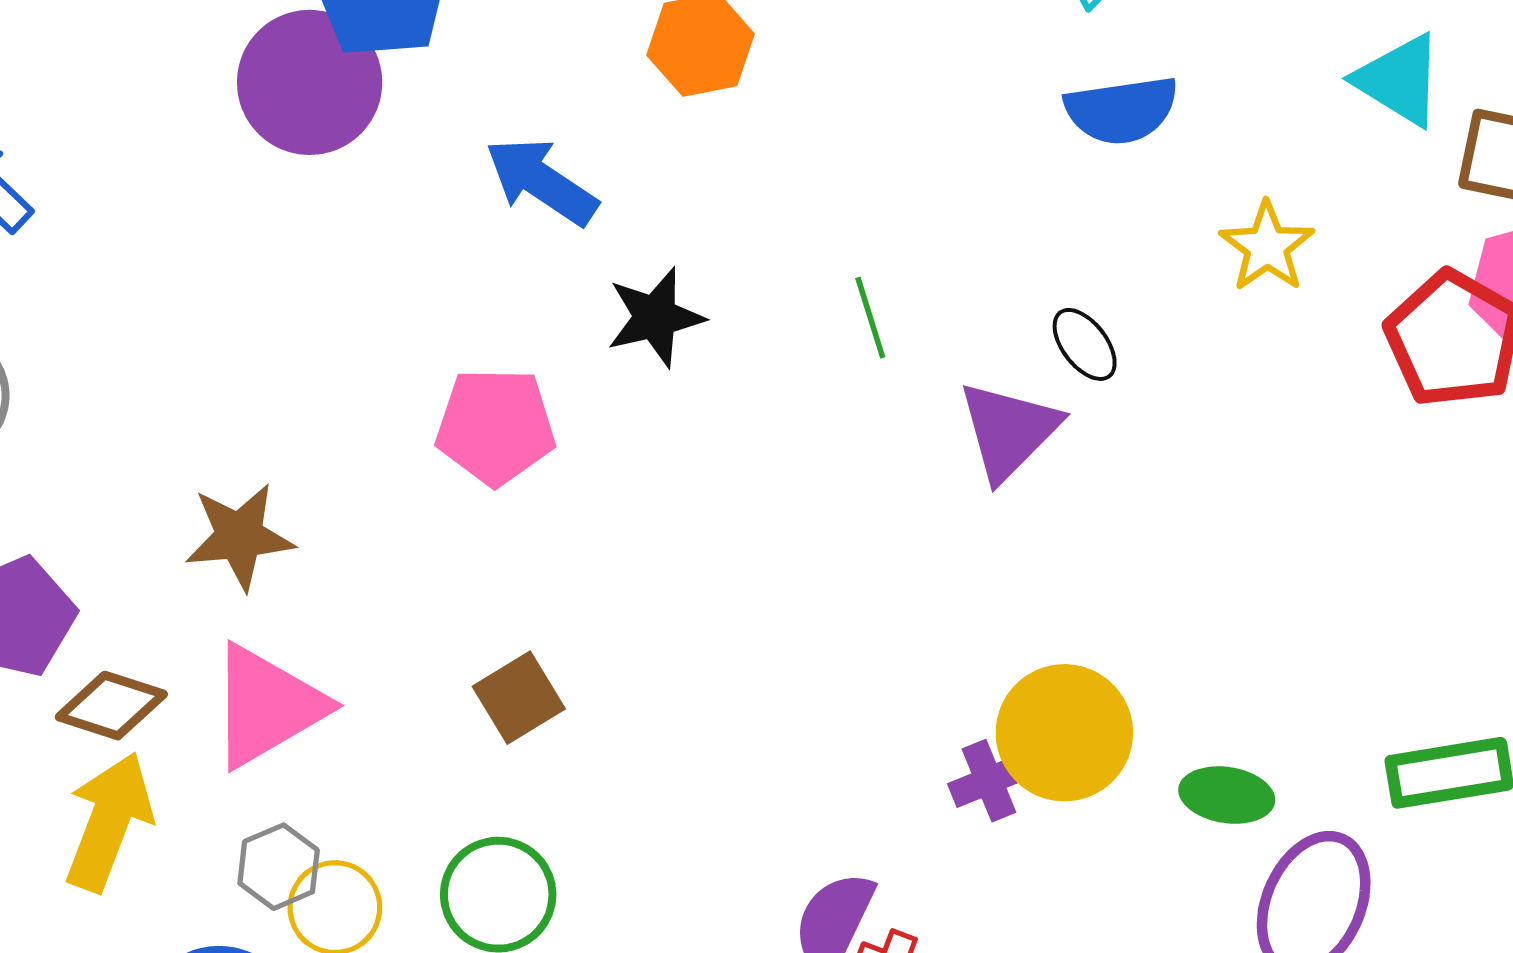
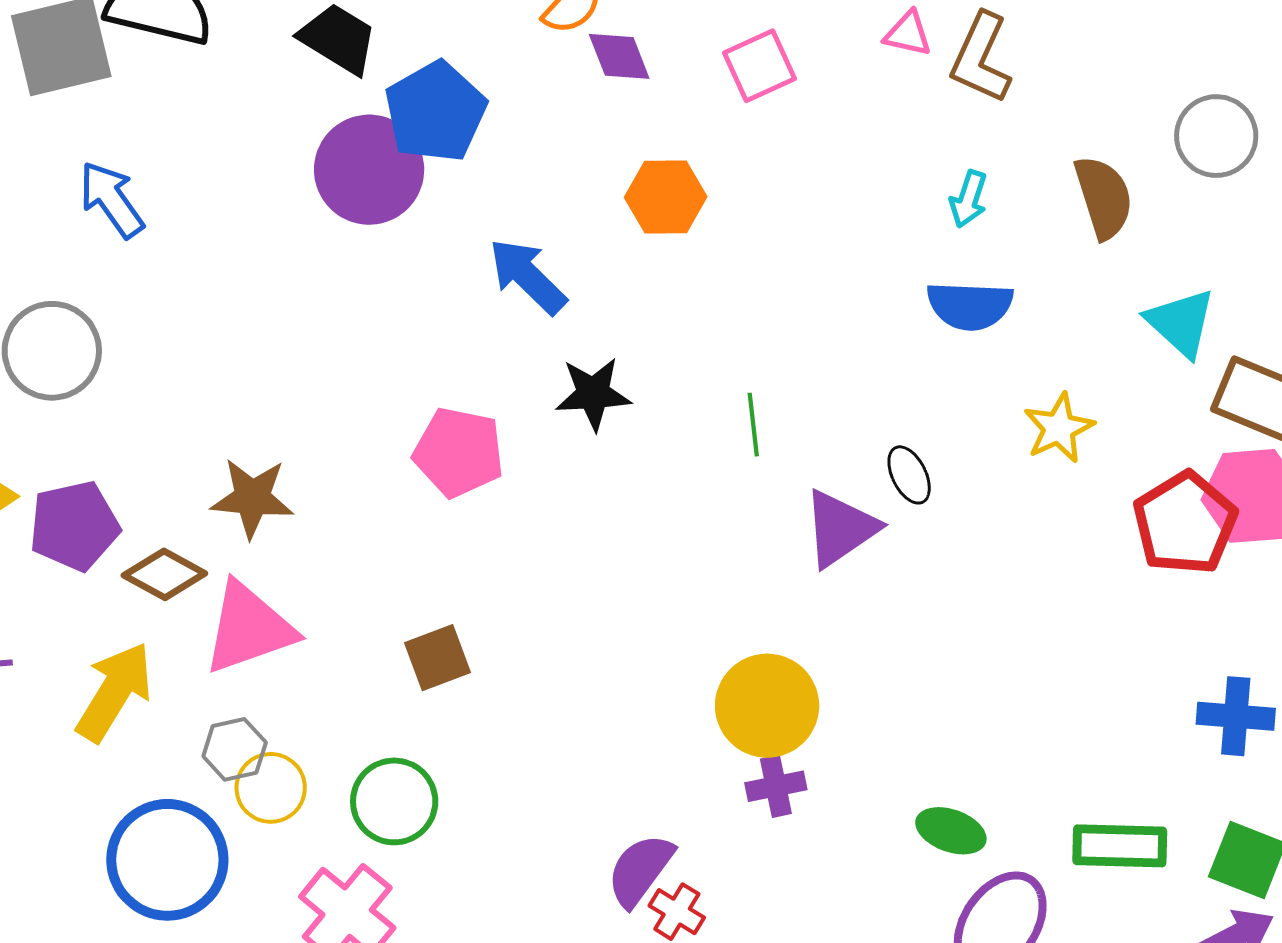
brown diamond: (111, 706) -> (164, 574), moved
yellow circle: (1064, 733) -> (767, 706), moved

